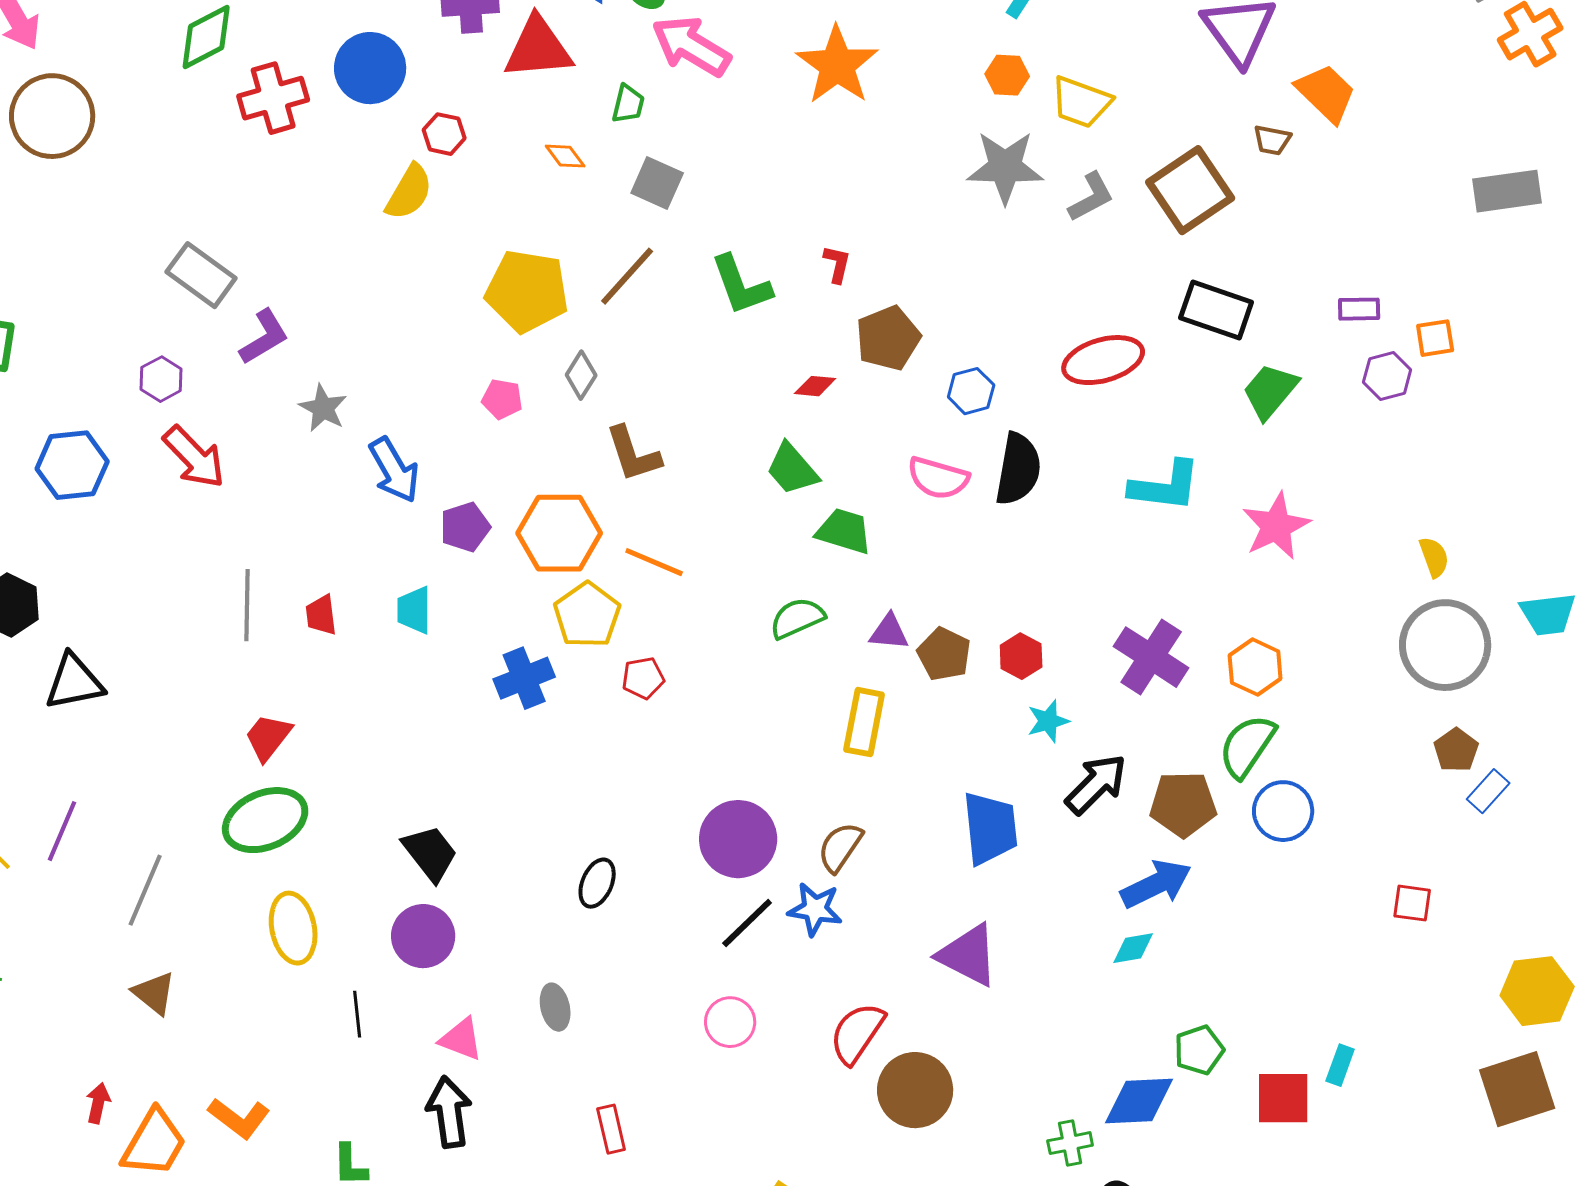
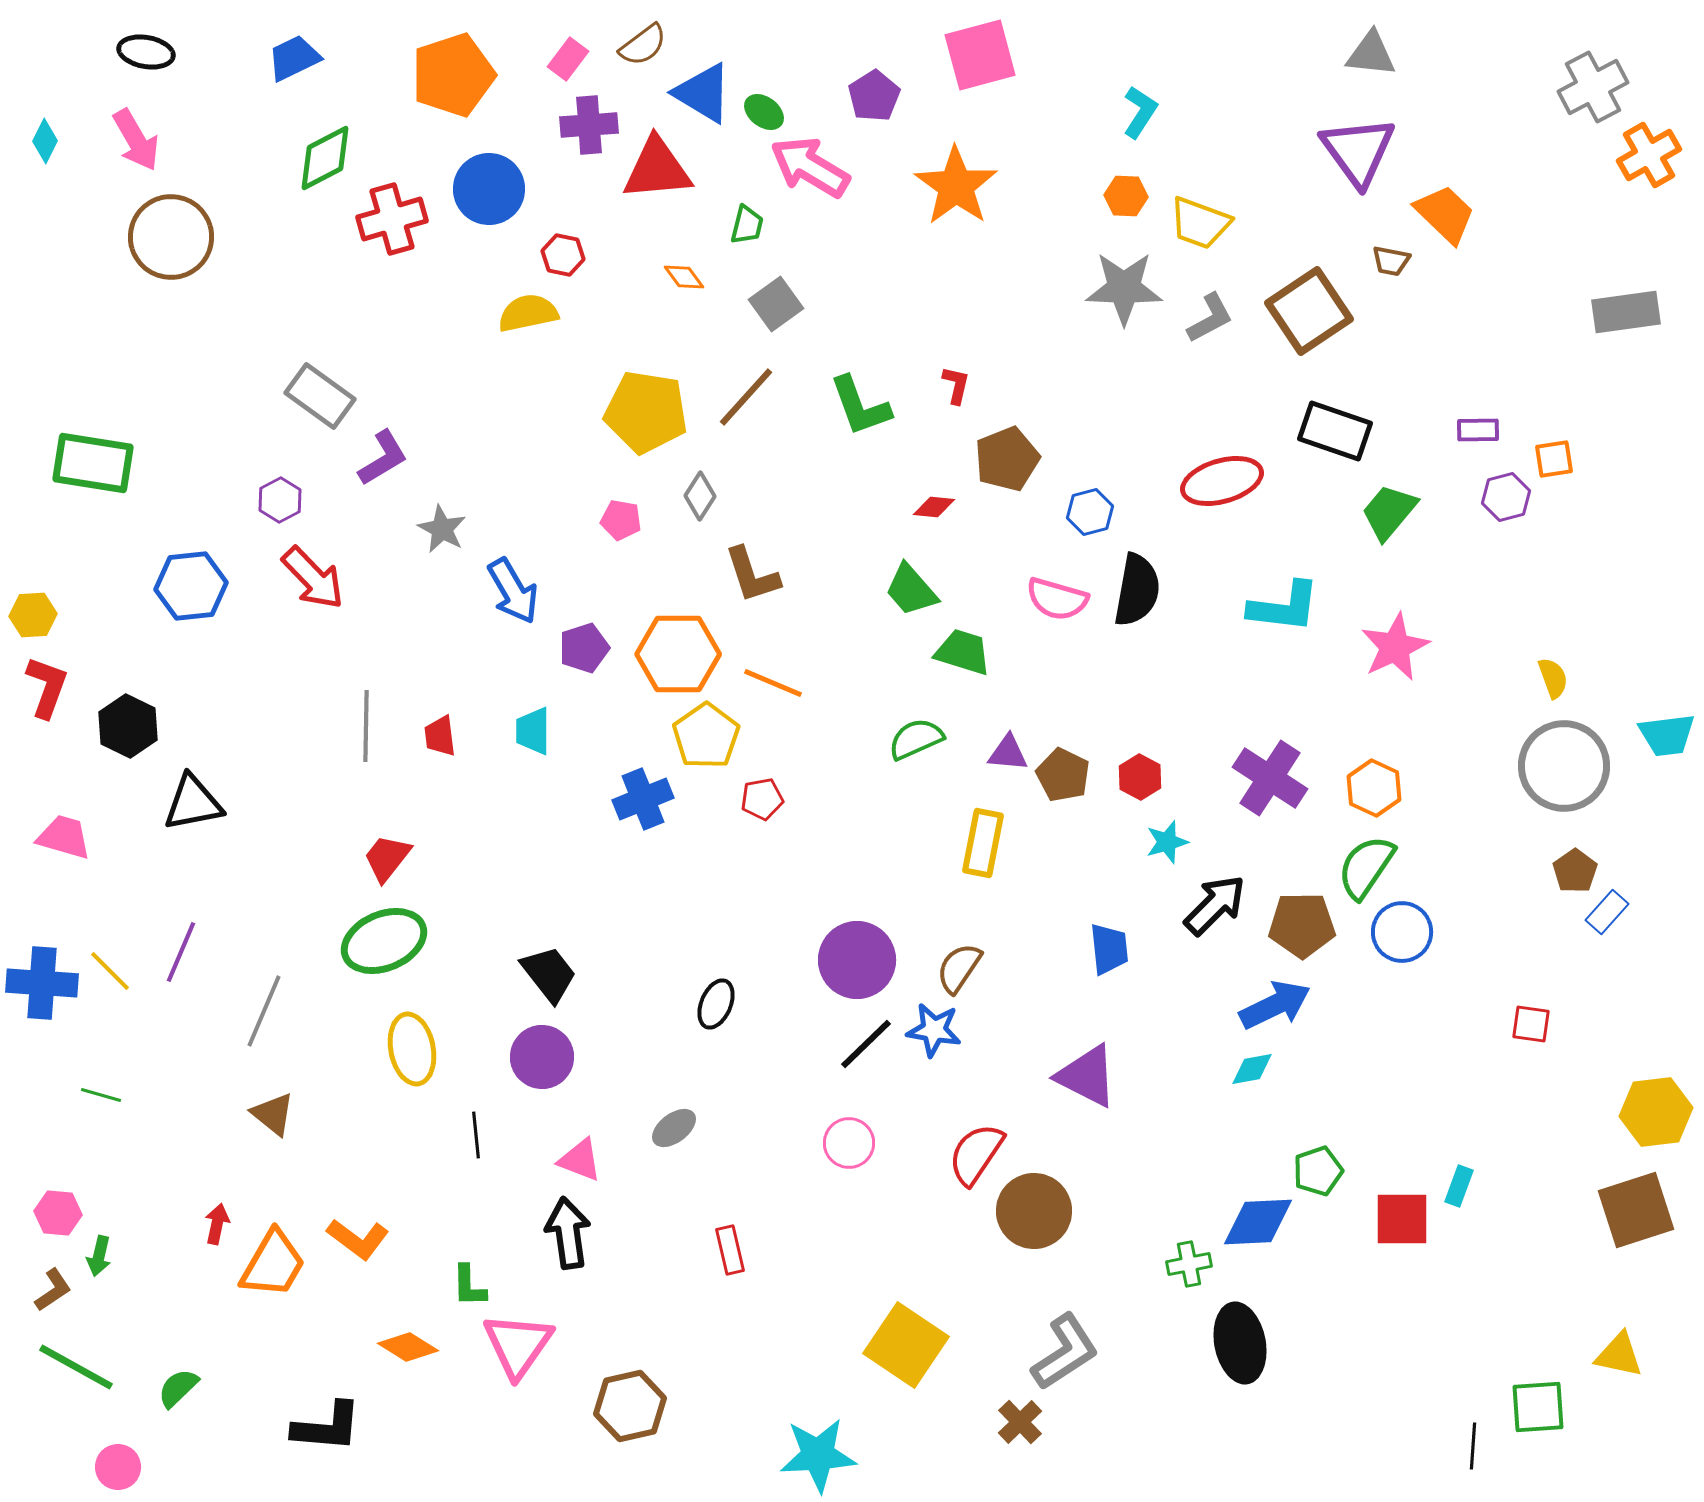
gray square: (657, 183) -> (776, 304), turned 30
yellow semicircle: (409, 192) -> (528, 313), turned -132
blue trapezoid: (990, 828) -> (1109, 949), size x0.7
gray ellipse: (555, 1007) -> (674, 1128), turned 66

